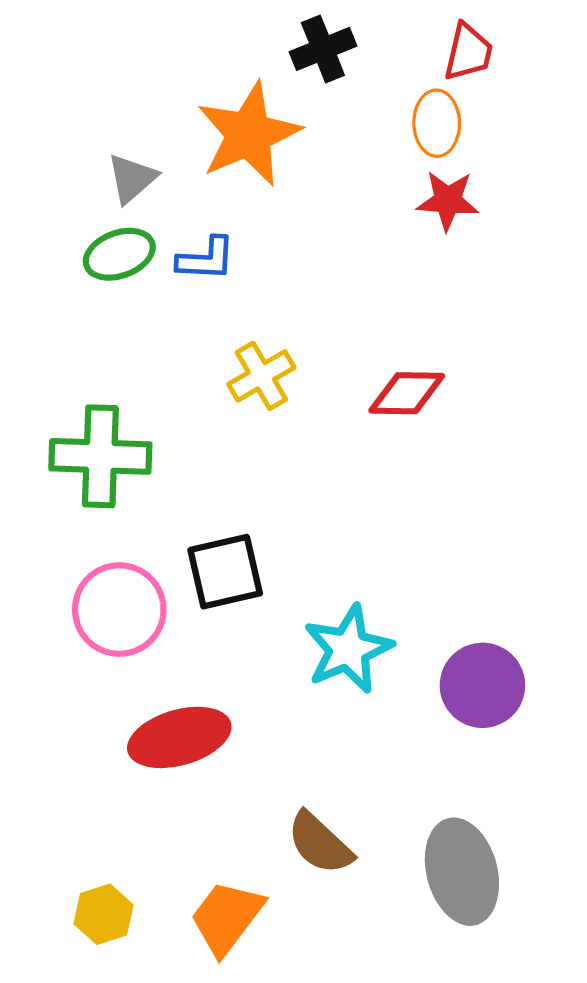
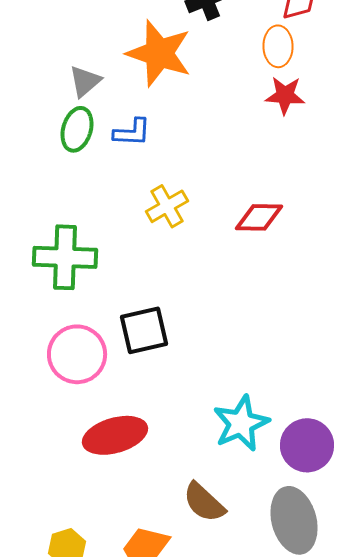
orange star: (249, 134) -> (159, 53), turned -30
green ellipse: (119, 254) -> (77, 129), turned -54
cyan star: (348, 649) -> (241, 423), moved
purple circle: (482, 685) -> (307, 445), moved

